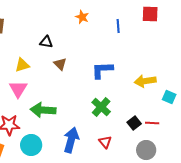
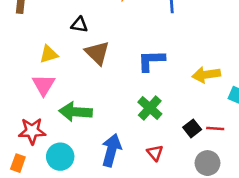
brown triangle: (60, 64) -> (97, 53), size x1.5

